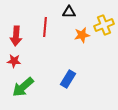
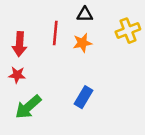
orange star: (82, 35) -> (82, 43), moved

